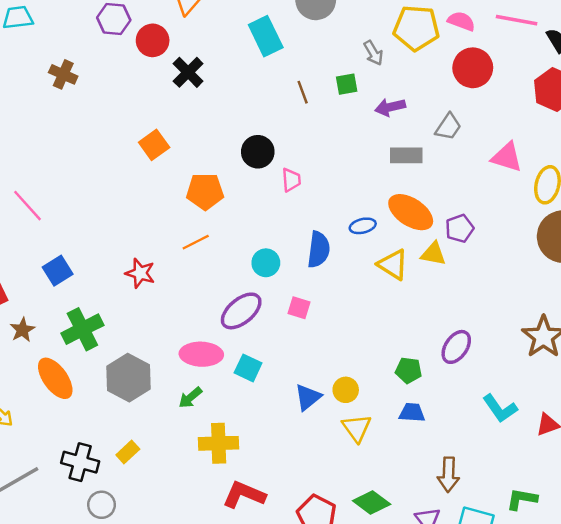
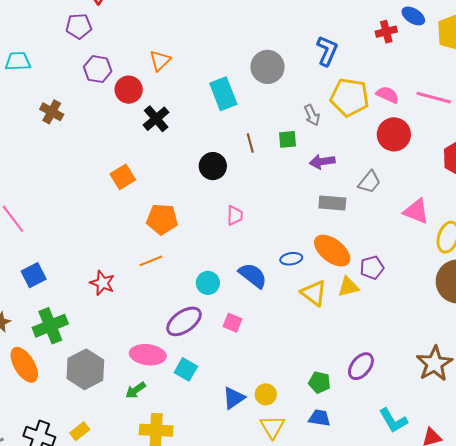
black circle: (258, 152) -> (213, 166), moved
blue semicircle: (319, 250) -> (253, 275), turned -64
yellow triangle: (433, 254) -> (348, 287), turned -30

